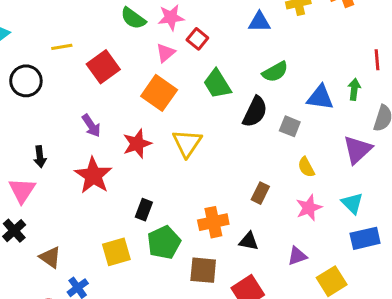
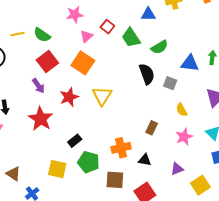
pink star: (171, 17) -> (75, 15), moved
green semicircle: (133, 18) -> (42, 35), moved
red square: (103, 67) -> (47, 61), moved
green trapezoid: (217, 84) -> (131, 38), moved
black semicircle: (255, 112) -> (147, 74), turned -45
black rectangle: (144, 210) -> (75, 141), turned 32
green pentagon: (164, 242) -> (89, 162), turned -30
yellow square: (116, 252) -> (57, 169), turned 30

